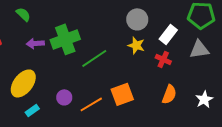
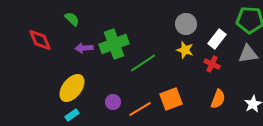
cyan rectangle: (32, 110) -> (72, 115), moved

